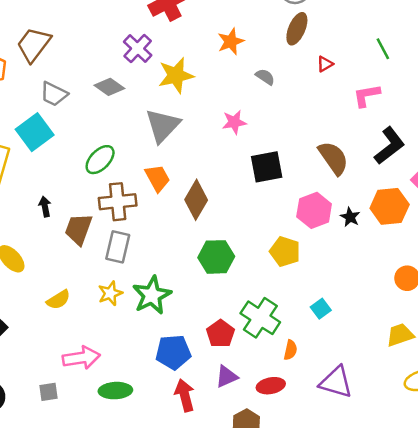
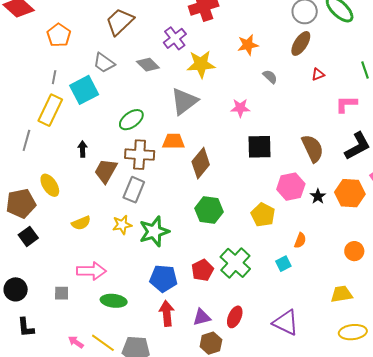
brown trapezoid: (34, 45) -> (120, 22), moved
orange trapezoid: (157, 178) -> (174, 141), turned -70
orange semicircle: (290, 350) -> (300, 240), moved
purple triangle: (227, 377) -> (202, 317), moved
red ellipse: (271, 386) -> (235, 317), turned -65

